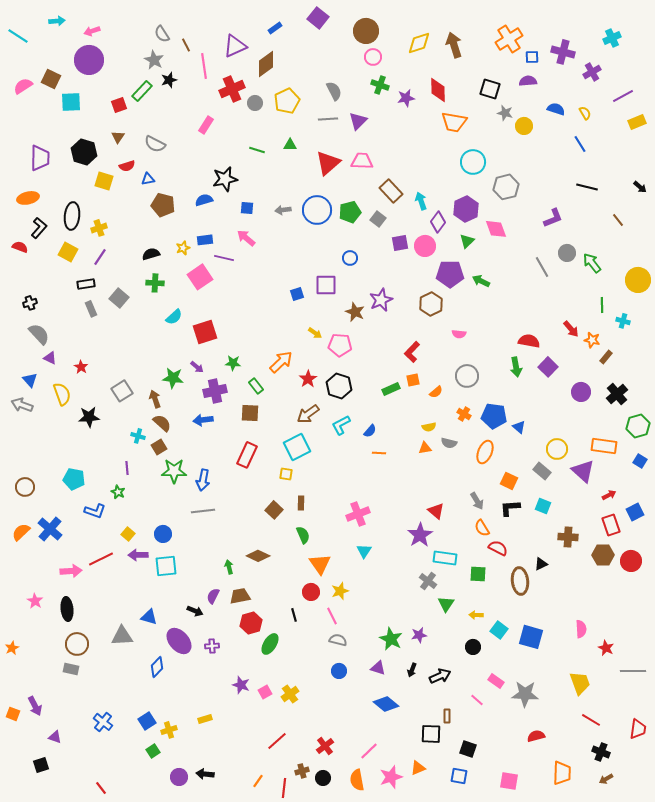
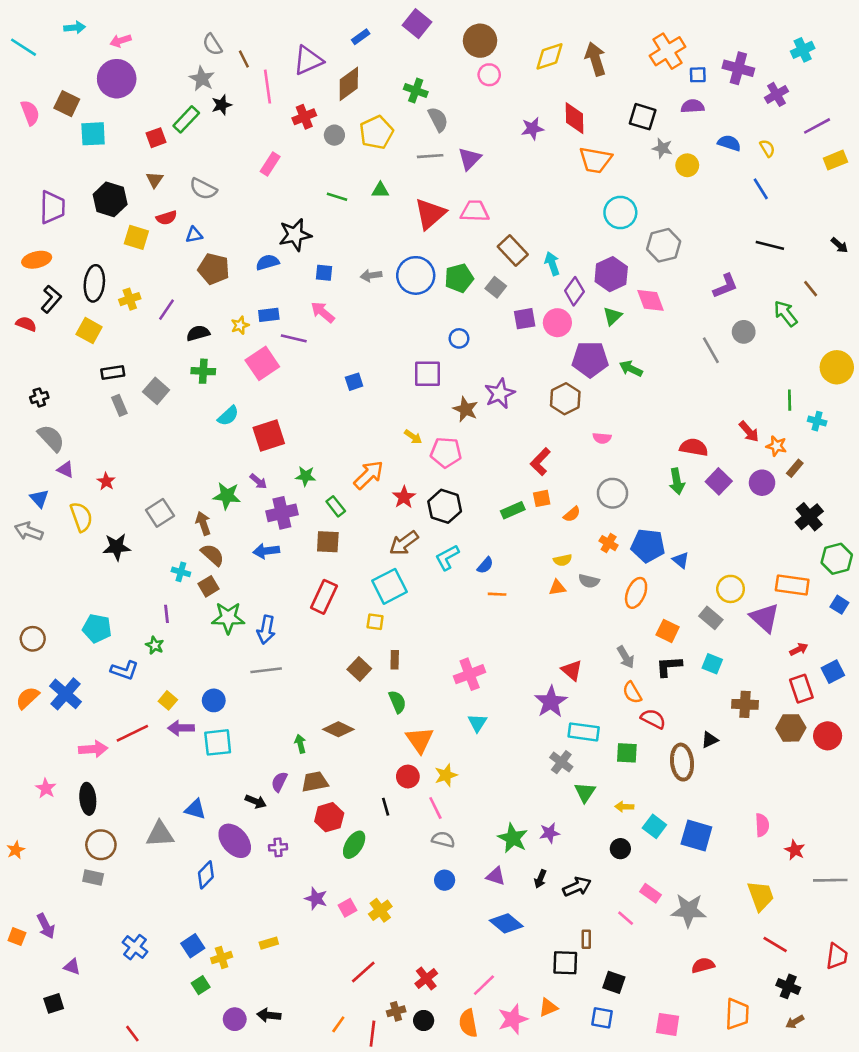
green cross: (380, 85) -> (416, 91), moved
pink semicircle: (23, 86) -> (30, 113), turned 102
red cross: (232, 89) -> (304, 117), size x0.7
purple line: (100, 257) -> (167, 310), moved
green arrow: (592, 263) -> (786, 313), moved
blue square: (297, 294) -> (354, 382), moved
purple circle: (581, 392) -> (762, 483), moved

